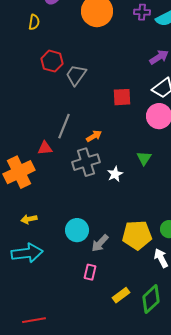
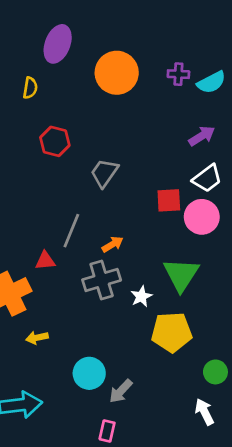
gray trapezoid: (76, 75) -> (104, 173), moved
red square: (122, 97) -> (169, 200), moved
green triangle: (144, 158) -> (181, 275), size x1.8
yellow arrow: (29, 219) -> (37, 338), moved
yellow pentagon: (137, 235) -> (172, 332), moved

